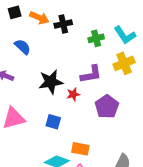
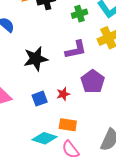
red star: (73, 94) -> (63, 94), moved
blue square: (53, 122) -> (40, 99), turned -35

